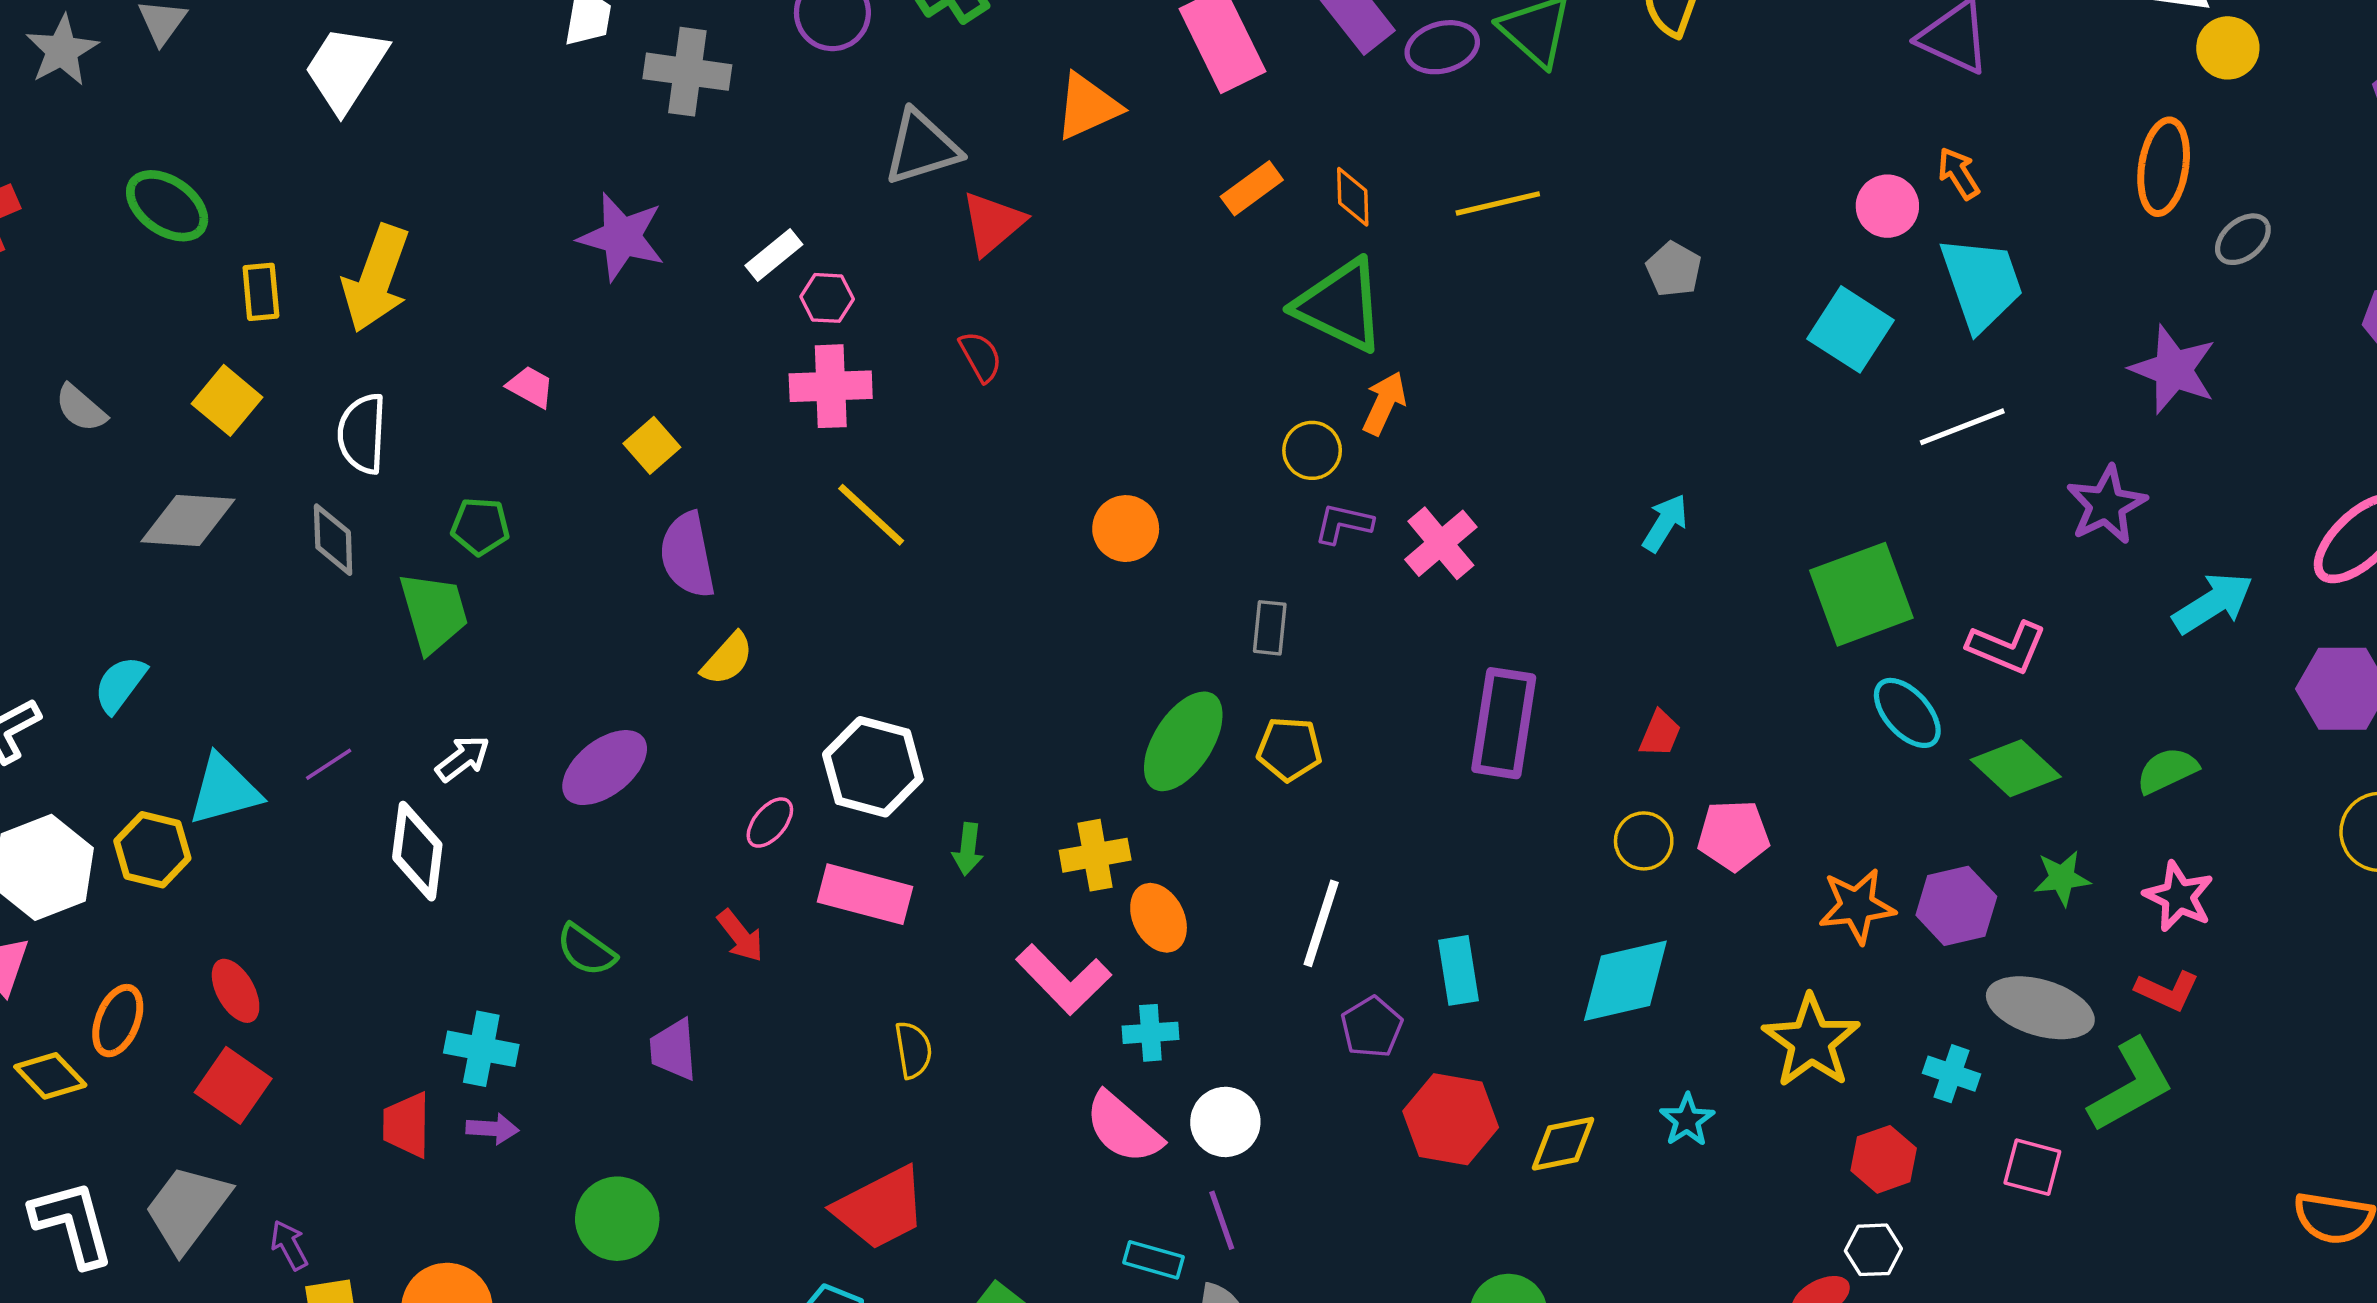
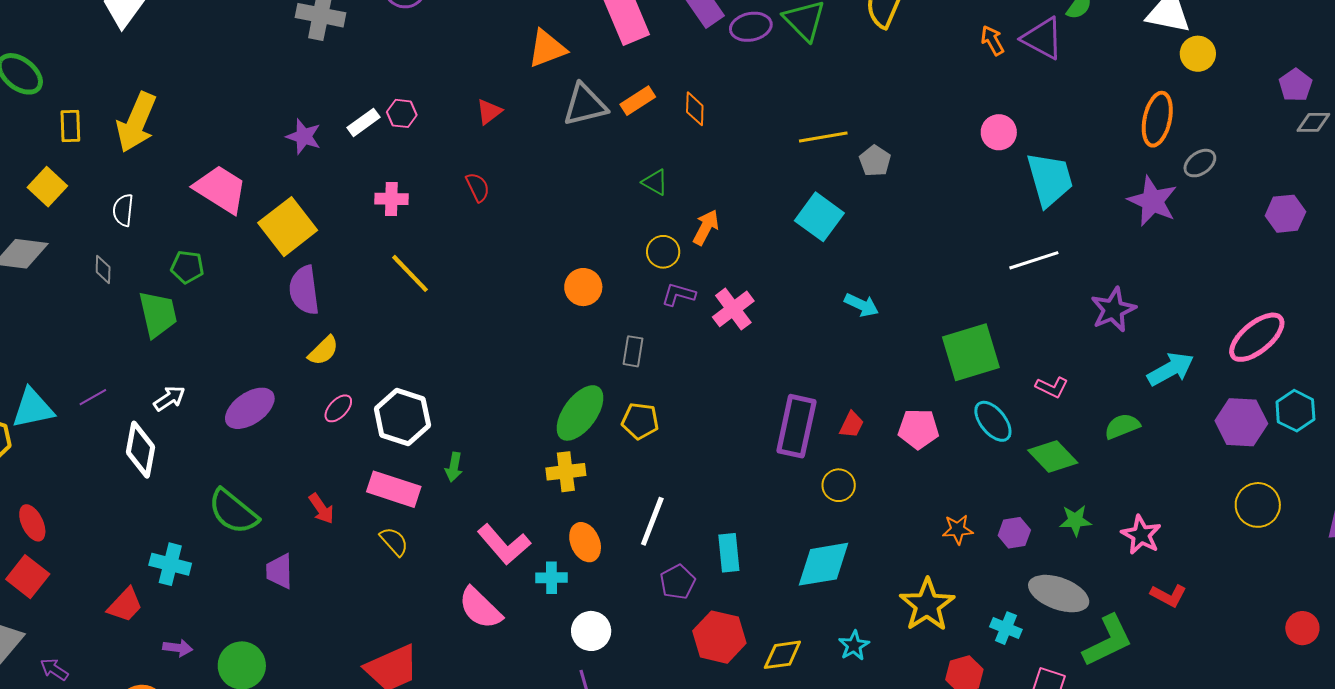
gray triangle: (922, 147) -> (585, 105), moved
orange arrow: (1959, 173) -> (992, 40), moved
yellow line: (1498, 203) -> (823, 137), moved
red triangle: (993, 223) -> (489, 112), size x0.7
purple star: (622, 237) -> (304, 137), moved, size x0.7
pink hexagon: (827, 298) -> (402, 113), moved
green triangle: (1340, 305) -> (655, 182), moved, size x0.5
cyan square: (1851, 329) -> (819, 217), moved
purple star: (2173, 370) -> (1153, 201), moved
pink cross: (831, 386) -> (391, 199), size x0.7
pink trapezoid: (530, 387) -> (221, 189), size x2.0
white semicircle: (362, 434) -> (123, 210), size x0.7
yellow square: (652, 445) -> (288, 227), size x1.8
cyan arrow: (1665, 523) -> (862, 305), turned 80
orange circle: (1126, 529) -> (583, 287), moved
gray diamond: (333, 540) -> (103, 269), size x0.7
pink L-shape: (2007, 647) -> (1052, 387), size x0.7
purple rectangle: (1504, 723) -> (796, 426), moved
green semicircle: (2167, 770) -> (1122, 426), moved
pink ellipse: (770, 823) -> (338, 408), moved
pink pentagon: (1733, 835) -> (918, 429), moved
yellow cross: (1095, 855) -> (566, 472), moved
orange star: (1857, 906) -> (958, 529), size x0.7
purple hexagon: (1956, 906) -> (1014, 533), size x0.7
orange ellipse: (1159, 918) -> (585, 542), moved
green semicircle: (586, 950) -> (233, 512), size x1.5
red L-shape: (2167, 991) -> (1168, 595), moved
yellow semicircle: (913, 1050) -> (394, 541), moved, turned -36
red trapezoid: (407, 1125) -> (125, 605), turned -141
pink semicircle: (1123, 1128) -> (480, 608), moved
purple arrow: (492, 1129) -> (178, 648), moved
purple arrow: (289, 1245) -> (54, 669), turned -32

